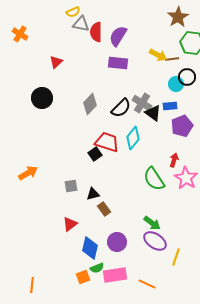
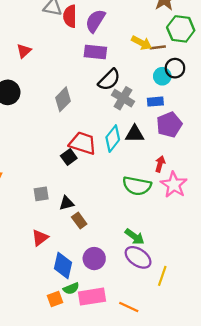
black semicircle: (121, 108) -> (109, 80), moved
black triangle: (153, 113) -> (135, 134), moved, turned -36
green semicircle: (154, 179) -> (137, 186), turned -45

